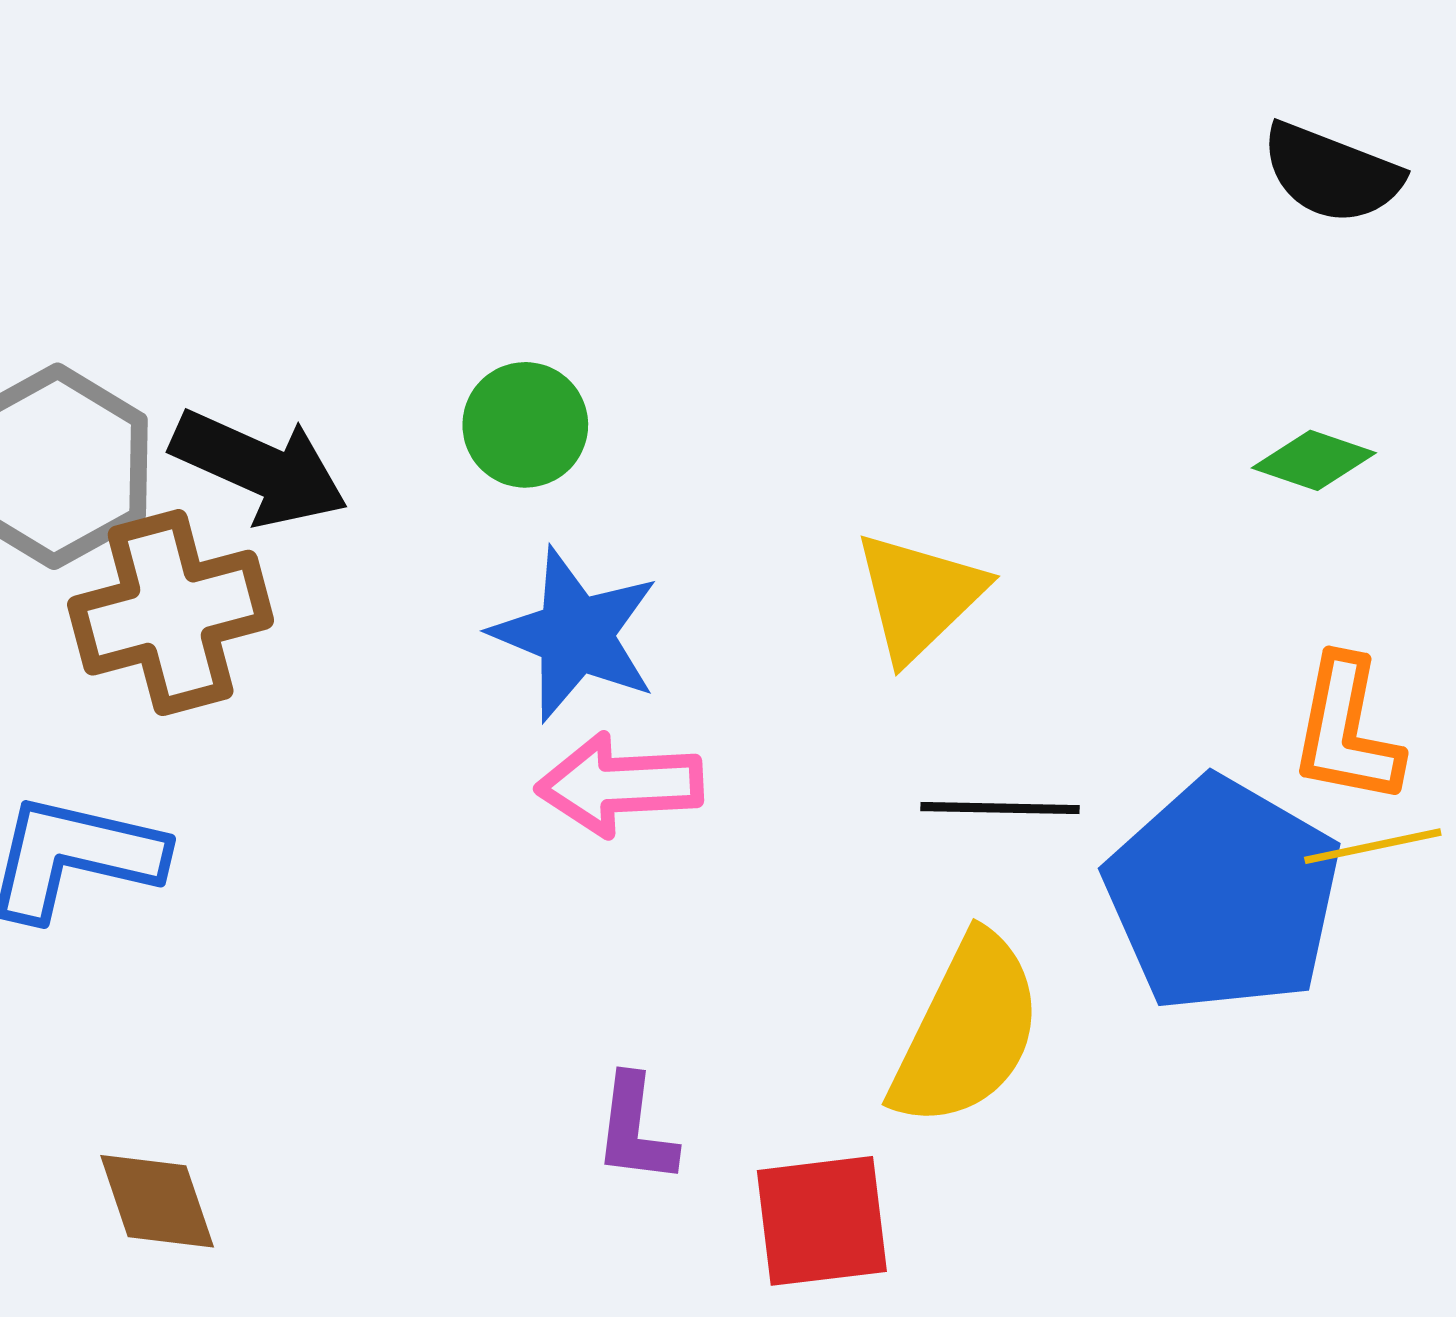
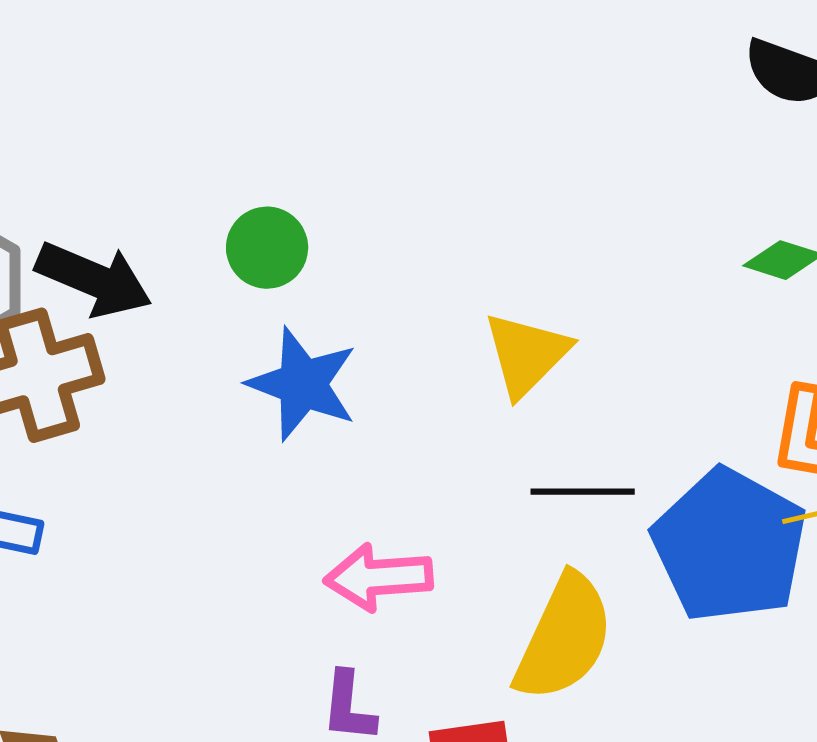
pink arrow: (620, 785) -> (379, 577), moved

